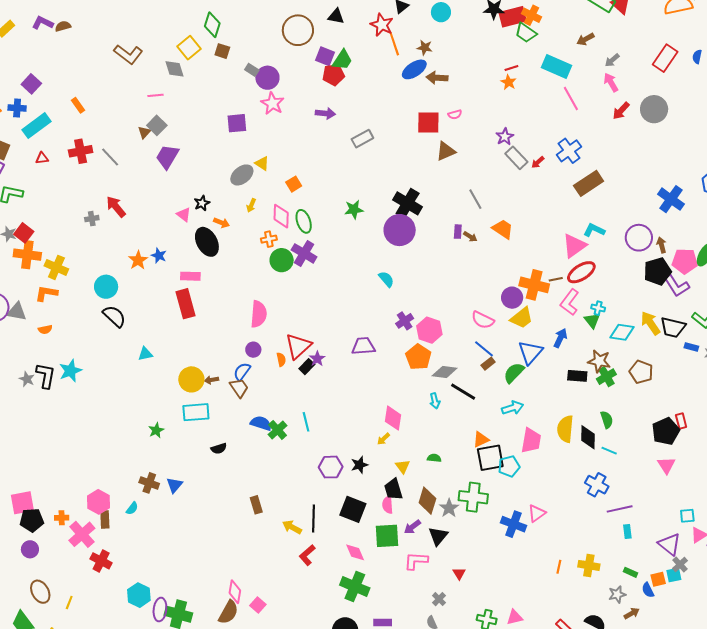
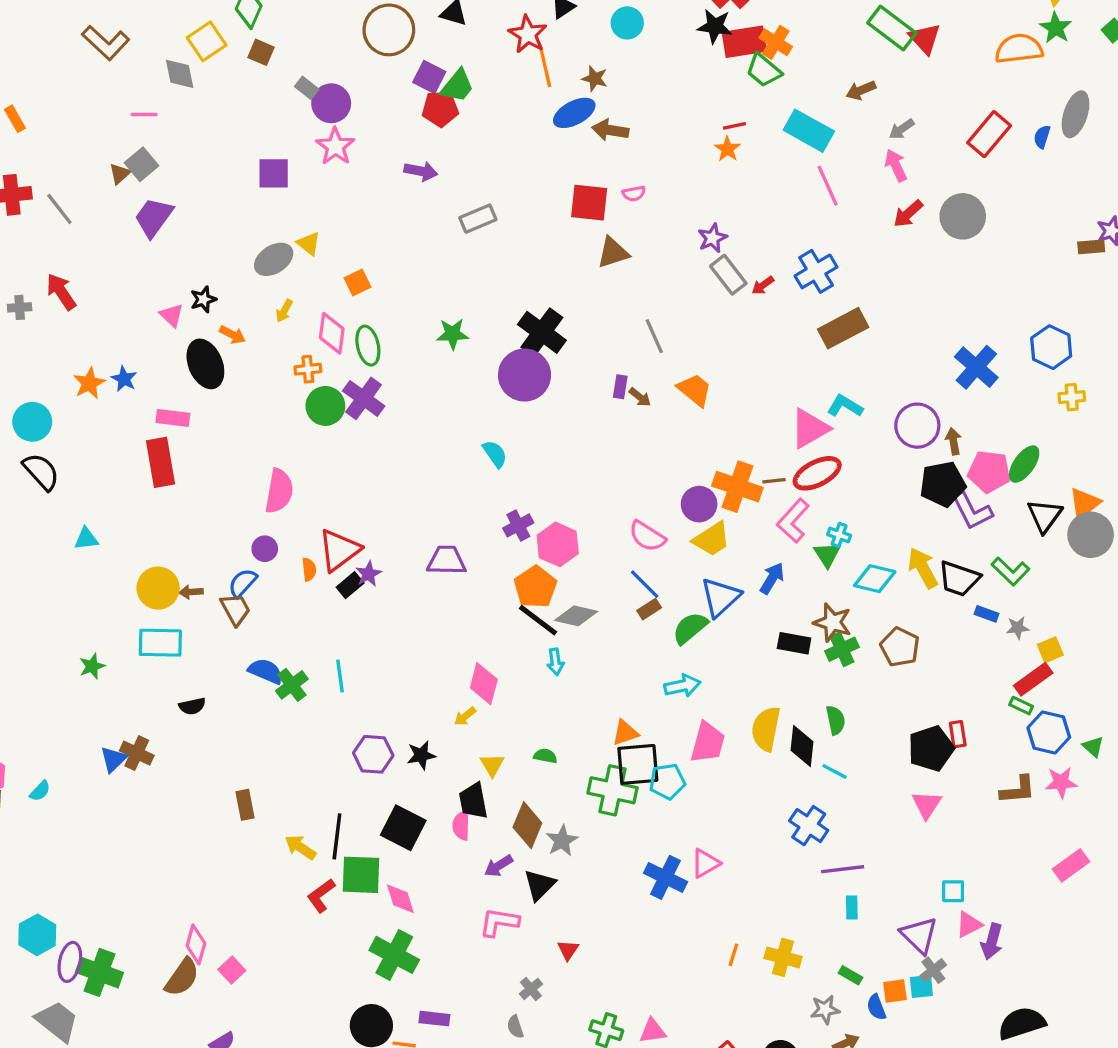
black line: (463, 392) -> (538, 620), moved
brown cross: (149, 483) -> (137, 753), moved
green cross: (473, 497) -> (613, 790), moved
green square: (387, 536) -> (361, 875), moved

